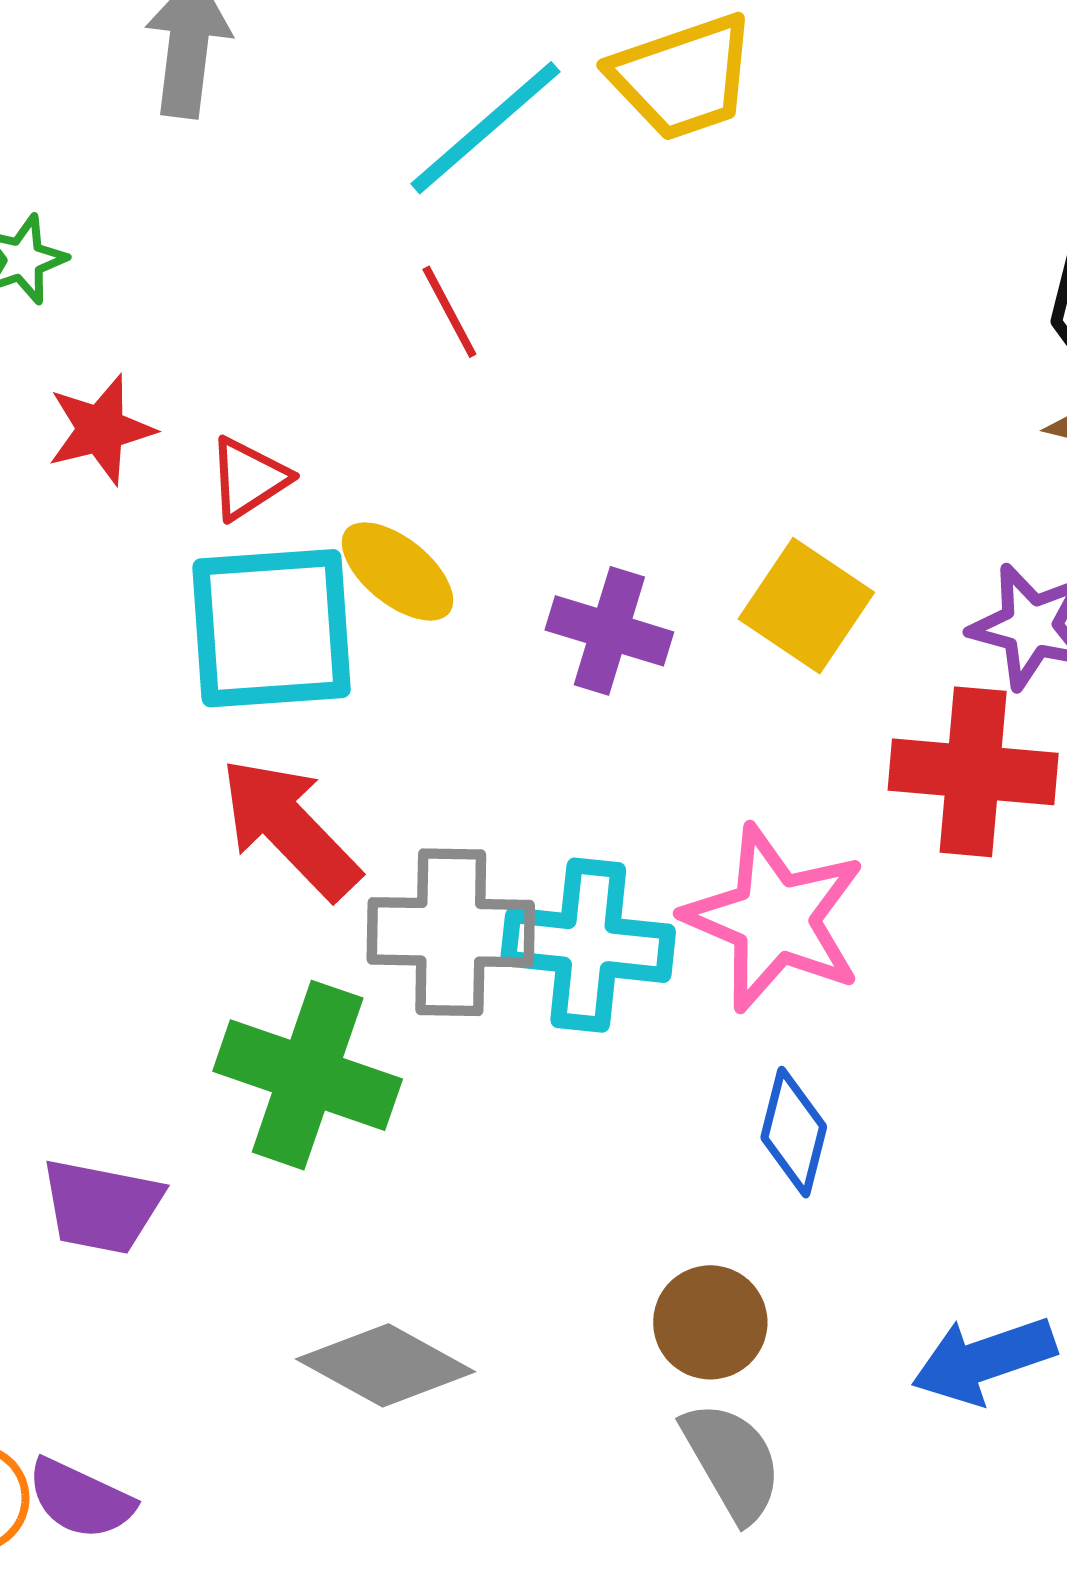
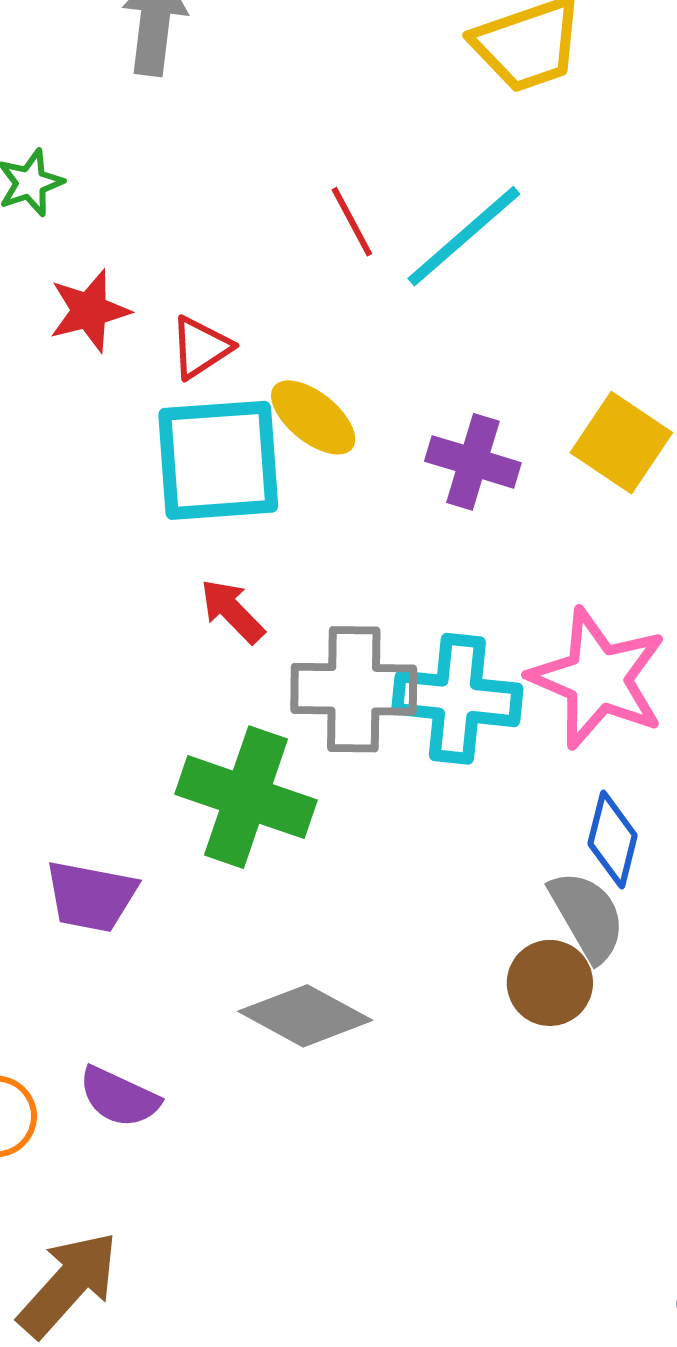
cyan line: (485, 128) -> (464, 236), moved
red arrow: (290, 828) -> (232, 611), size x0.6
gray semicircle: (732, 1461) -> (587, 916), moved
purple semicircle: (80, 1499) -> (119, 1097), moved

